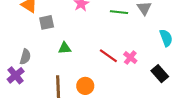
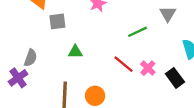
green line: (119, 12) -> (137, 32), moved, turned -36
black rectangle: (160, 74) -> (175, 78), moved

